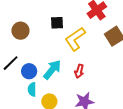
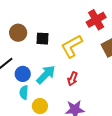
black square: (57, 23) -> (42, 39), moved

